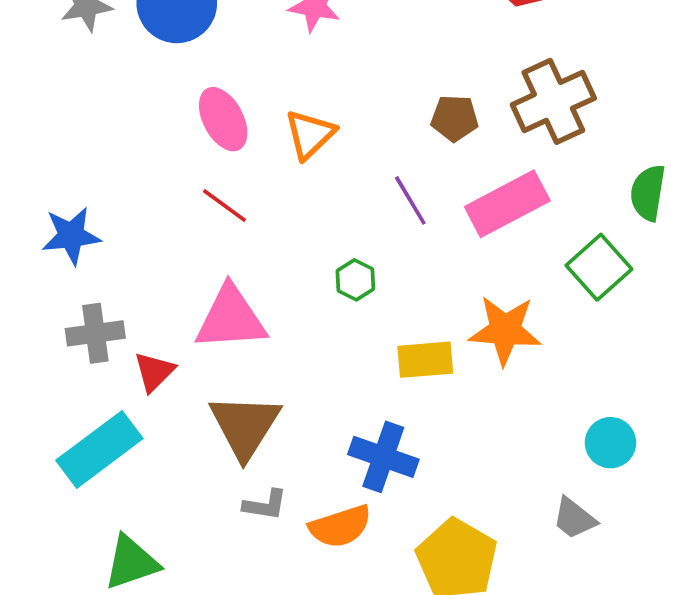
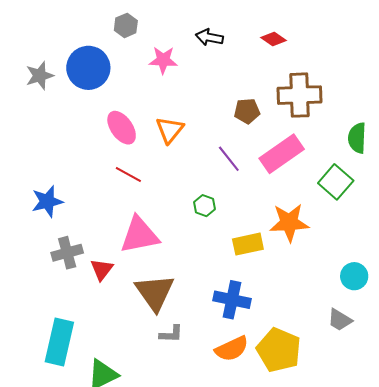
brown cross: (553, 101) -> (300, 95), turned 30
cyan rectangle: (99, 449) -> (59, 342), moved, turned -33
orange semicircle: (340, 526) -> (232, 349), moved

